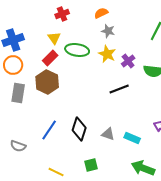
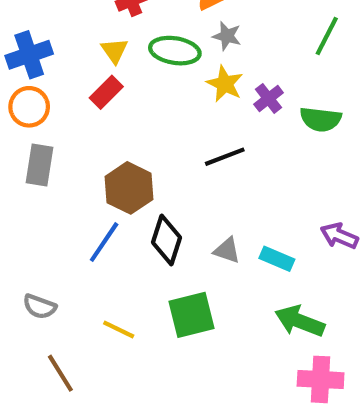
green ellipse: (77, 50) -> (175, 51), moved
brown hexagon: (47, 82) -> (129, 188), moved
black line: (119, 89) -> (225, 157), moved
gray semicircle: (18, 146) -> (40, 307), moved
green square: (91, 165) -> (191, 315), size x1.6

